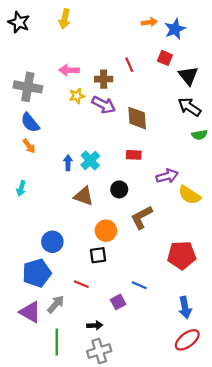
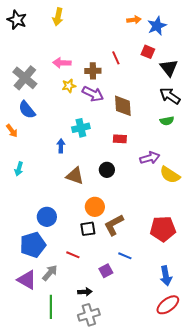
gray cross: (28, 87) -> (25, 78), turned 30
green semicircle: (199, 135) -> (167, 121), moved
orange arrow: (29, 146) -> (12, 131), moved
cyan cross: (90, 160) -> (81, 128), moved, turned 30
brown L-shape: (142, 217) -> (114, 225), moved

